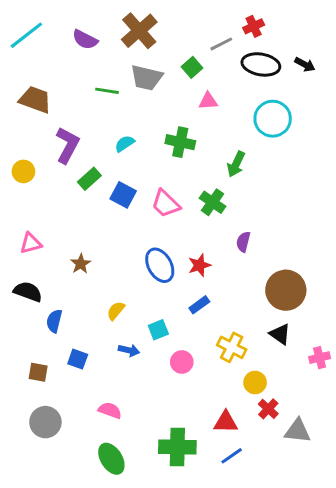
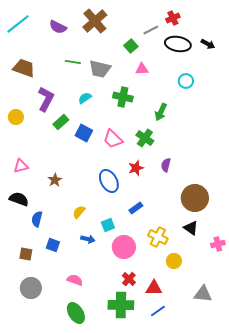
gray trapezoid: (147, 78) -> (100, 69), moved
cyan circle: (273, 119) -> (186, 81), size x0.6
red star: (199, 265) -> (136, 168), moved
pink circle: (182, 362) -> (124, 247), size x1.5
red cross: (268, 409) -> (129, 279), moved

